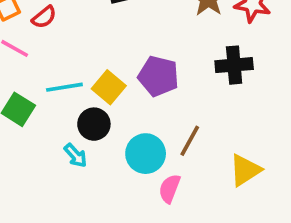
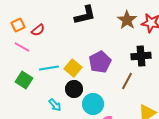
purple pentagon: (158, 76) -> (100, 62), turned 30
black circle: (94, 124) -> (74, 89), moved
brown line: (190, 141) -> (127, 81), moved

